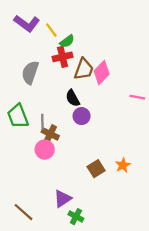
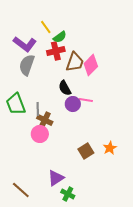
purple L-shape: (27, 23) -> (25, 44), moved
pink line: (137, 97) -> (86, 100), moved

